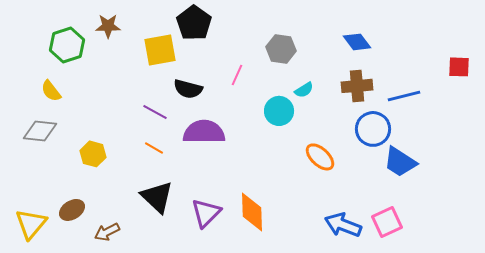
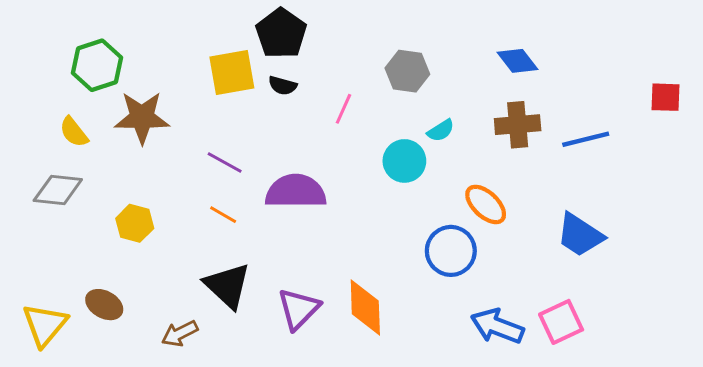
brown star: (108, 26) -> (142, 117), moved, size x1.5
black semicircle: (188, 89) -> (283, 86), moved, size x0.7
blue circle: (373, 129) -> (451, 251), moved
orange ellipse: (320, 157) -> (486, 204), moved
brown ellipse: (72, 210) -> (104, 305), turned 60
brown arrow: (107, 232) -> (180, 334), moved

